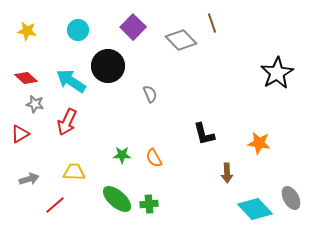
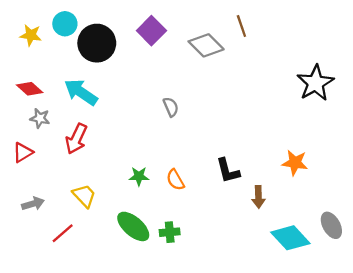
cyan circle: (78, 30) -> (65, 24), moved
black circle: (108, 66) -> (97, 43), moved
black L-shape: (204, 134) -> (228, 171), moved
yellow trapezoid: (74, 172) -> (84, 196), turned 45

